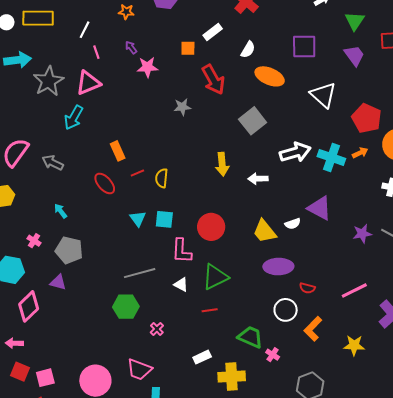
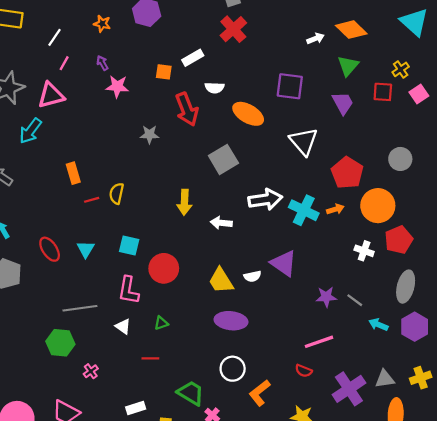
white semicircle: (248, 50) -> (215, 88), moved, turned 54
pink line: (96, 52) -> (64, 63), turned 40
yellow semicircle: (162, 178) -> (117, 194), moved
red ellipse: (105, 183) -> (50, 249), moved
cyan square: (164, 219) -> (129, 245), moved
green triangle: (215, 277) -> (161, 323), size x0.5
red semicircle: (307, 288) -> (304, 371), moved
pink line: (354, 291) -> (319, 342), moved

